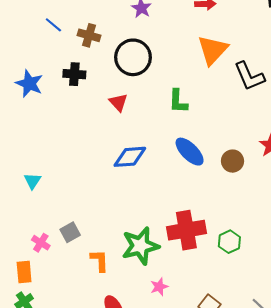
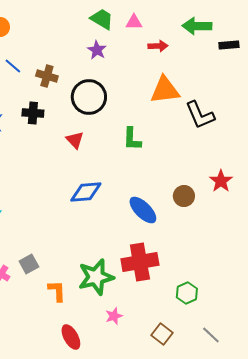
orange triangle: (213, 50) -> (165, 90), turned 40
blue ellipse: (190, 152) -> (143, 210), moved
green hexagon: (229, 242) -> (187, 293), moved

